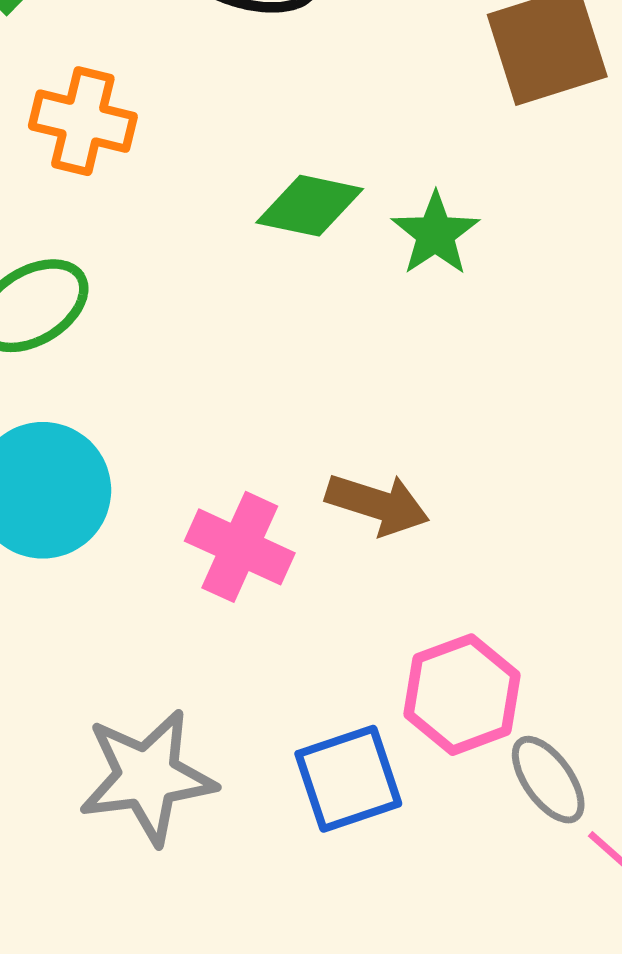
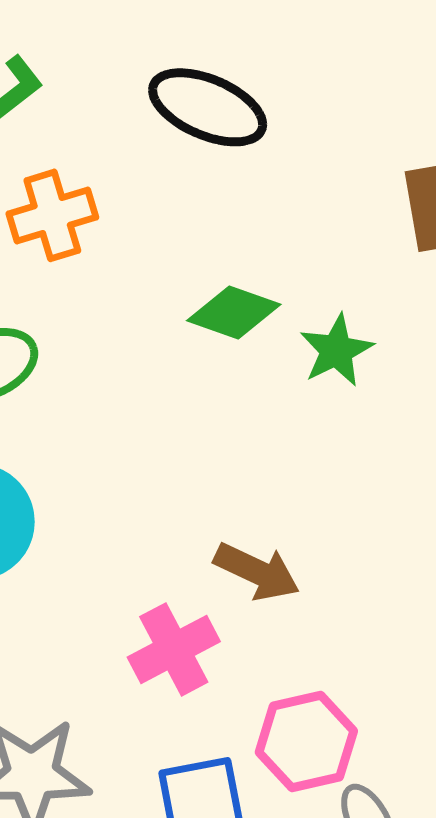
orange cross: (83, 121) -> (52, 215), turned -38
pink cross: (240, 547) -> (174, 649), moved, turned 30

